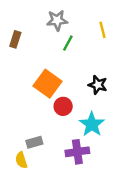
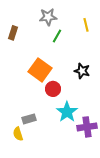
cyan star: (92, 124) -> (67, 112), moved
purple cross: (77, 152) -> (87, 127), moved

